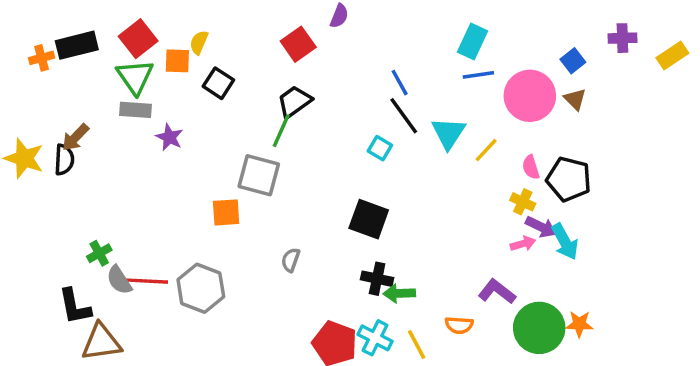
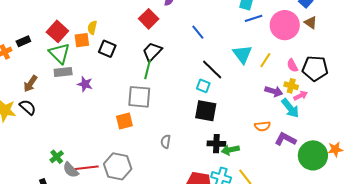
black rectangle: (77, 45) -> (23, 41), size x0.6
blue line: (400, 83) -> (198, 32), moved
black line: (404, 116) -> (212, 70), moved
brown arrow: (75, 137) -> (30, 84), moved
cyan square: (380, 148) -> (203, 86), moved
black semicircle: (64, 160) -> (28, 107), turned -42
purple arrow: (541, 227) -> (274, 91), moved
cyan arrow: (565, 242) -> (290, 108), moved
pink arrow: (523, 244) -> (301, 96), moved
orange semicircle: (459, 325) -> (262, 126), moved

